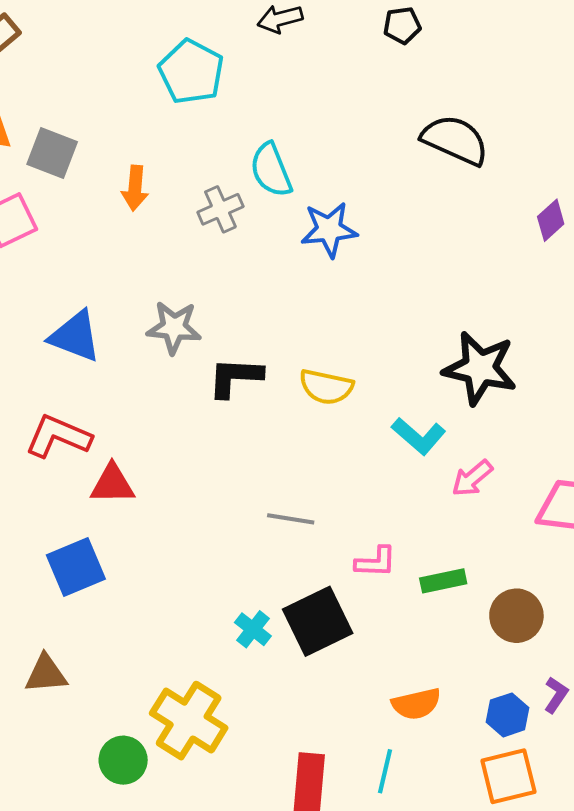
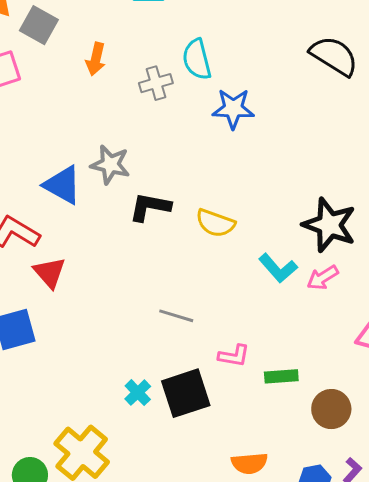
blue triangle: (75, 336) -> (63, 185), moved
pink arrow: (472, 478) -> (323, 278), moved
red triangle: (112, 484) -> (50, 273), turned 42

